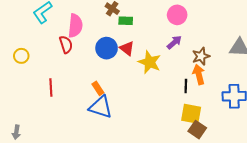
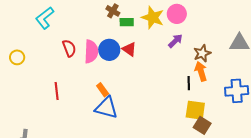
pink semicircle: (75, 26) -> (91, 52), moved
yellow circle: (21, 56) -> (17, 57), moved
yellow star: (150, 62) -> (153, 18), moved

